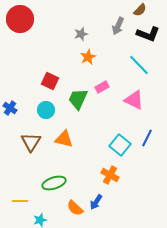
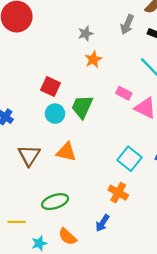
pink rectangle: (102, 87) -> (124, 93), moved, turned 56
cyan circle: (46, 110) -> (55, 114), moved
orange semicircle: (75, 208) -> (67, 237), moved

